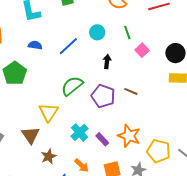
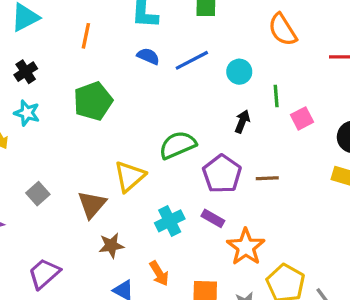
green line: (127, 32) -> (276, 96), moved
blue semicircle: (35, 45) -> (148, 56), moved
blue line: (68, 46) -> (192, 60), moved
brown line: (131, 91) -> (267, 178), turned -40
purple rectangle: (102, 139) -> (213, 218), moved, turned -32

